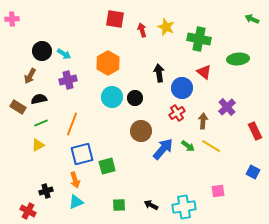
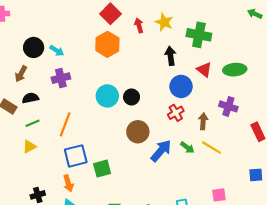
red square: (115, 19) -> (110, 14), turned 36
green ellipse: (238, 59) -> (235, 70), moved
orange hexagon: (108, 63) -> (107, 44), moved
black arrow: (159, 73) -> (170, 56), moved
purple cross: (227, 107) -> (228, 106), turned -30
blue square: (253, 172) -> (256, 175), turned -32

